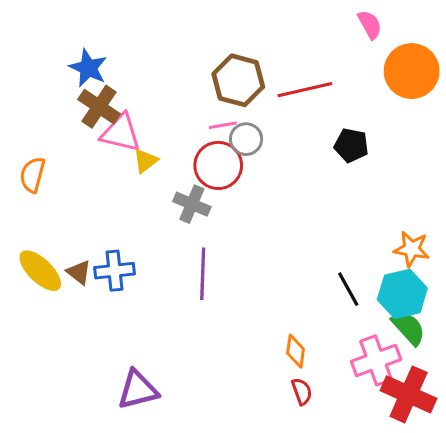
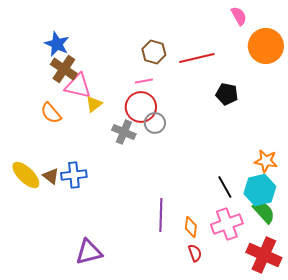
brown hexagon: (238, 80) -> (154, 52), size x0.7
gray circle: (246, 139) -> (155, 123), moved
orange semicircle: (32, 175) -> (51, 113), moved, turned -55
purple line: (203, 274) -> (161, 215), moved
pink cross: (376, 360) -> (227, 224), moved

